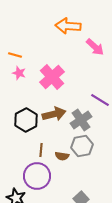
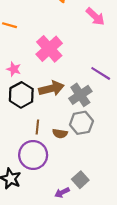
pink star: (19, 73) -> (14, 69), moved

